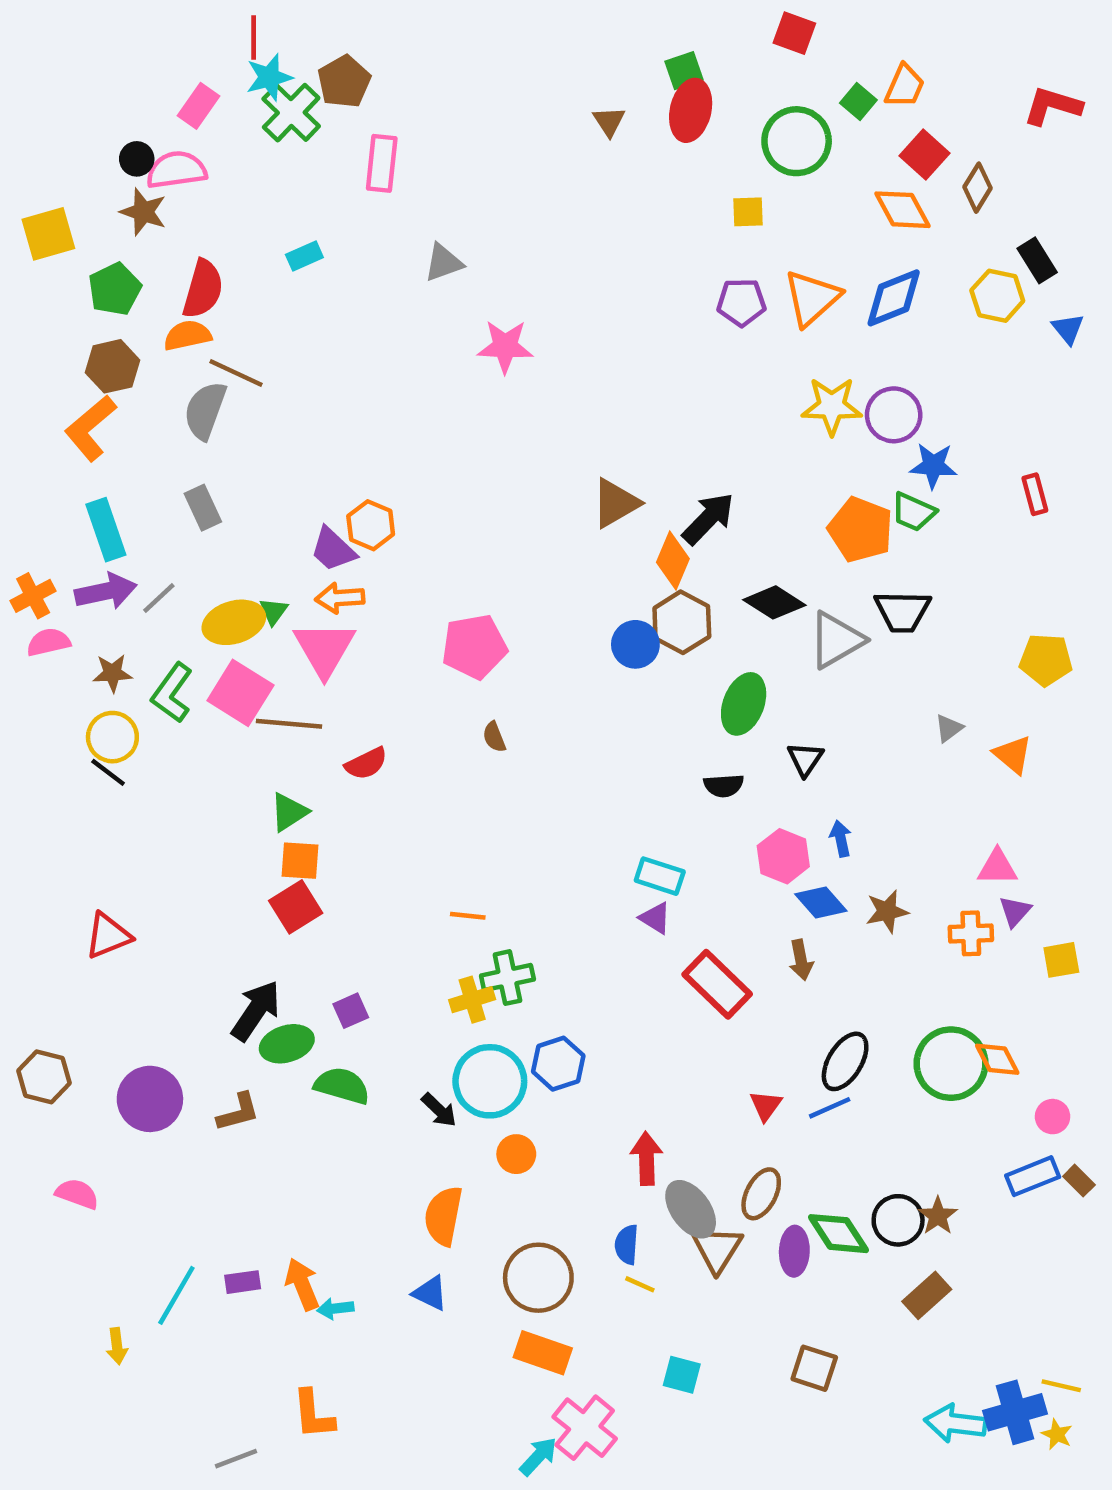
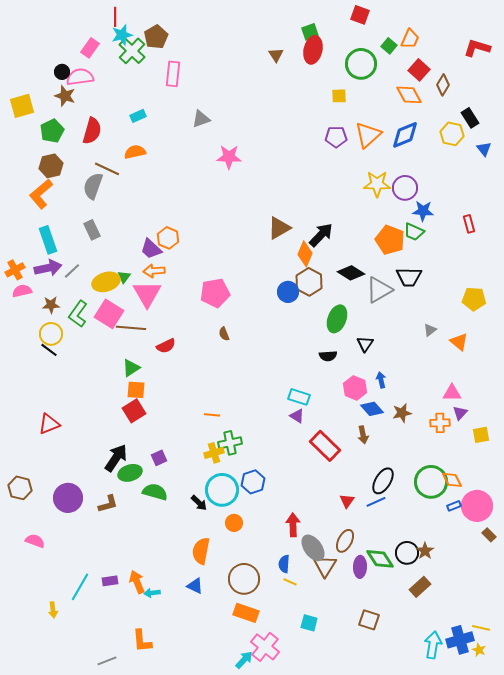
orange semicircle: (187, 335) -> (135, 152), moved
pink circle: (1053, 1117) -> (477, 506), size x2.0
blue rectangle: (1033, 1176) -> (454, 506), moved, size x0.6
cyan arrow: (955, 1423) -> (433, 645), turned 92

